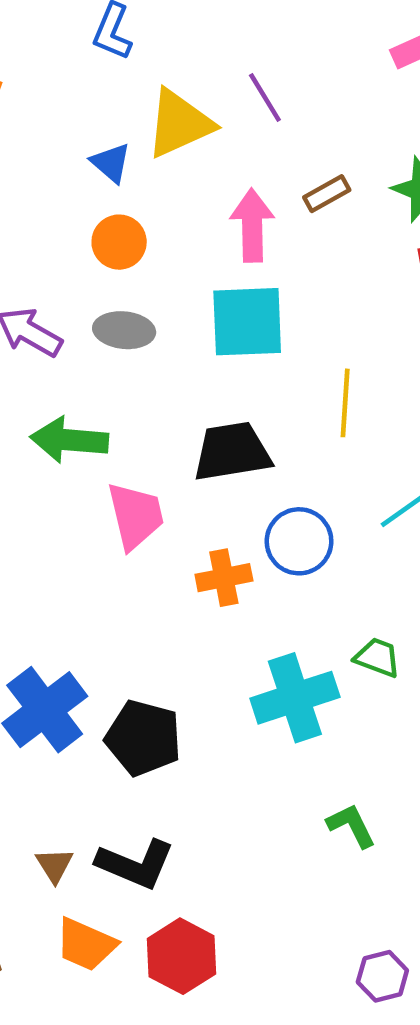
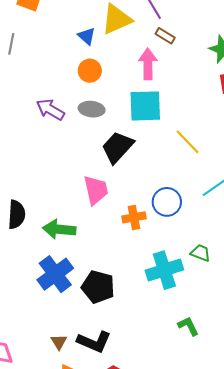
brown rectangle: (327, 194) -> (165, 36), moved, turned 60
yellow line: (345, 403) -> (188, 142), turned -48
green arrow: (69, 440) -> (59, 229), moved
black trapezoid: (232, 452) -> (118, 147), moved, turned -39

